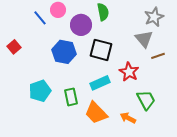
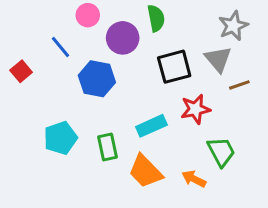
blue line: (40, 18) -> (60, 47), moved
black square: (101, 50) -> (174, 67), moved, turned -30
red star: (129, 72) -> (195, 109), turned 30

